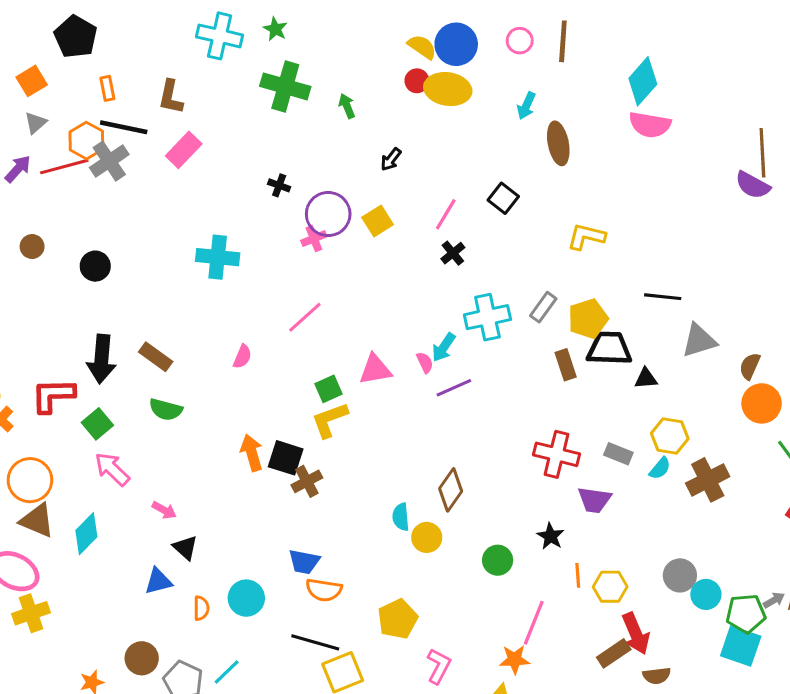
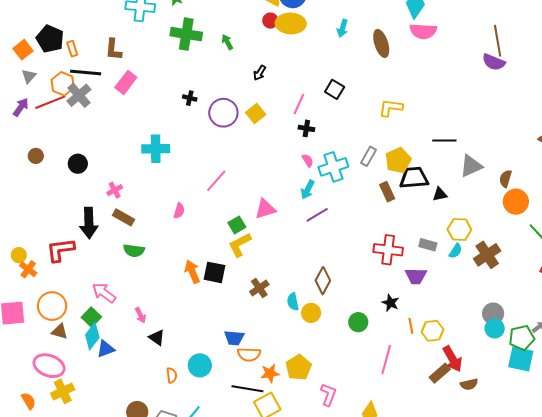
black pentagon: (76, 37) -> (50, 39), moved
brown ellipse: (558, 143) -> (381, 43), moved
pink cross: (314, 239) -> (115, 190), moved
black cross: (453, 253) -> (306, 128), turned -35
pink semicircle: (425, 363) -> (308, 160), moved
green square: (97, 424) -> (91, 317), moved
brown cross: (307, 481) -> (259, 288), moved
pink arrow: (164, 510) -> (140, 315), turned 42
brown triangle: (37, 520) -> (60, 331), size x0.7
gray circle: (680, 575) -> (493, 314), moved
blue triangle: (158, 581) -> (106, 349), moved
orange star: (515, 660) -> (270, 373), moved

